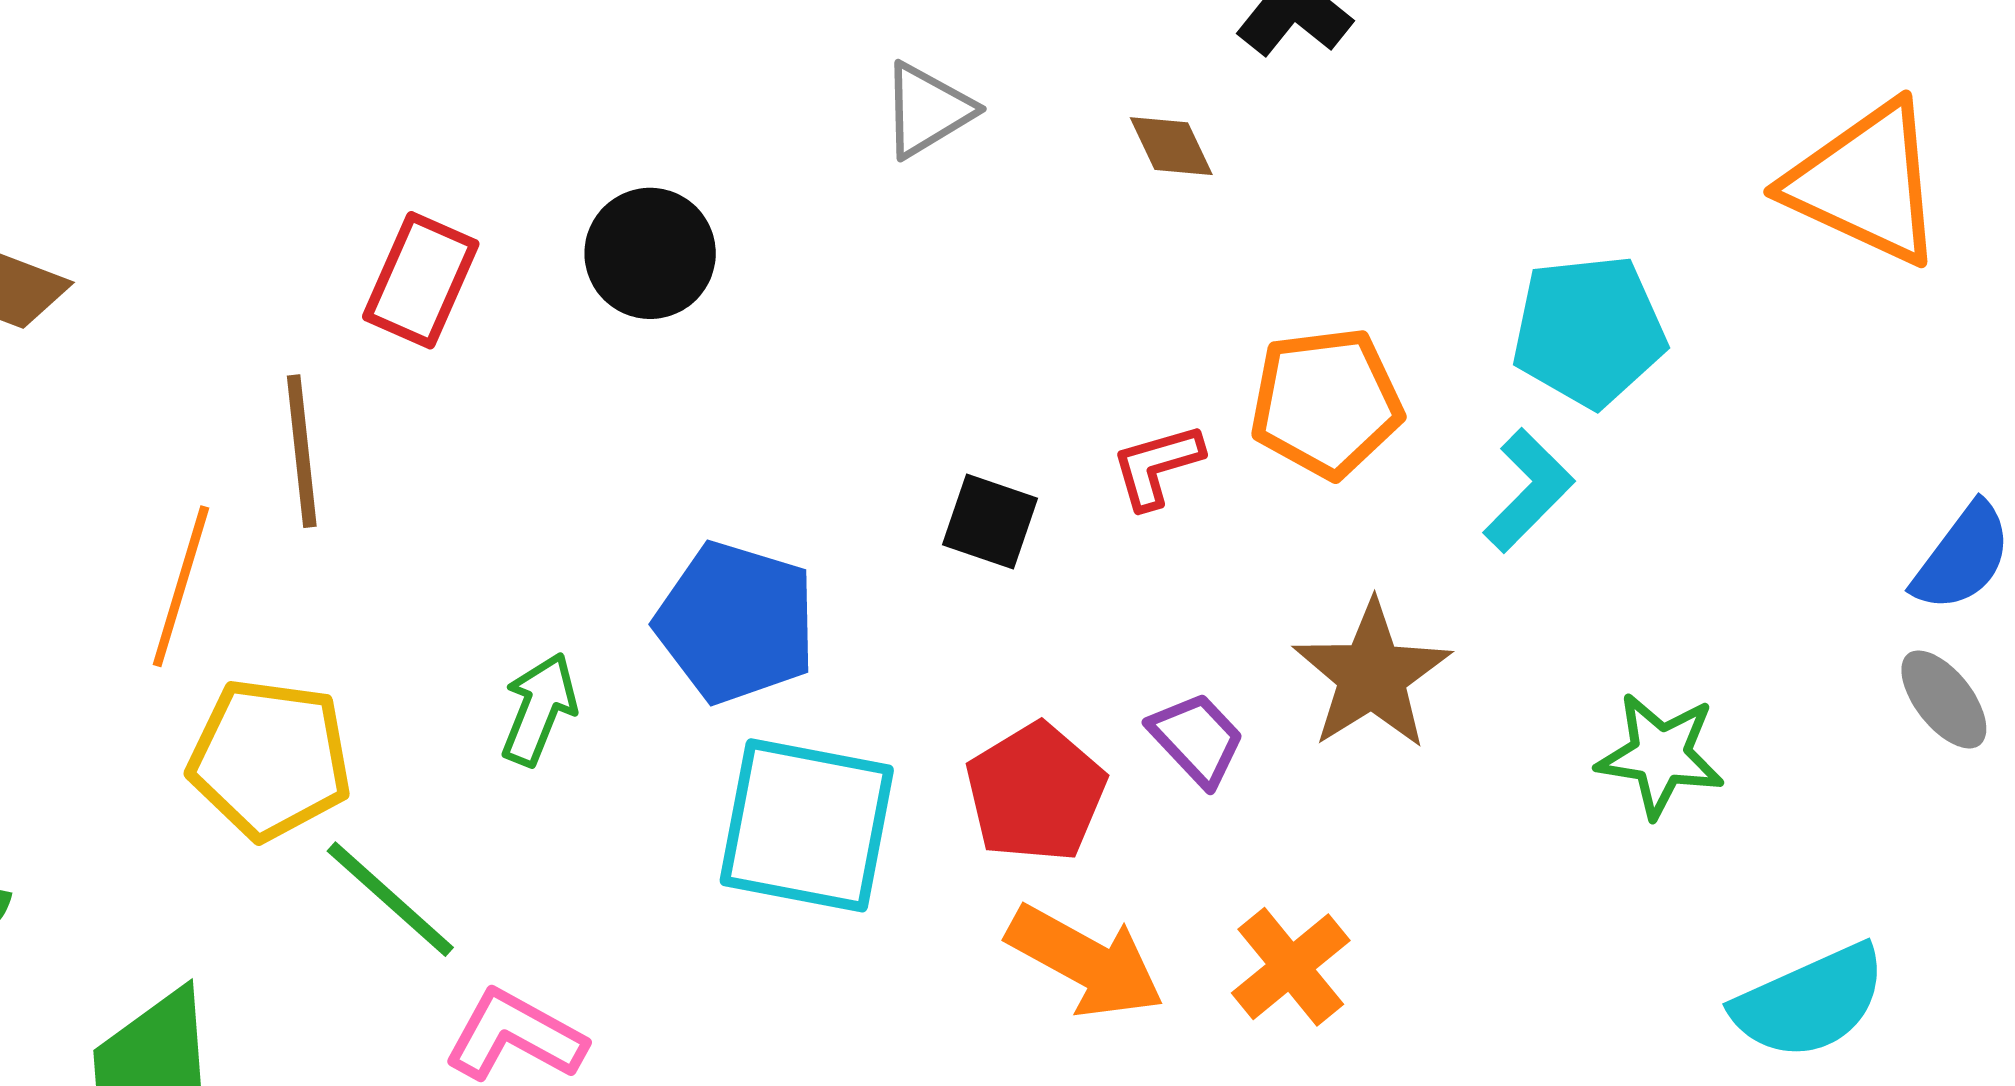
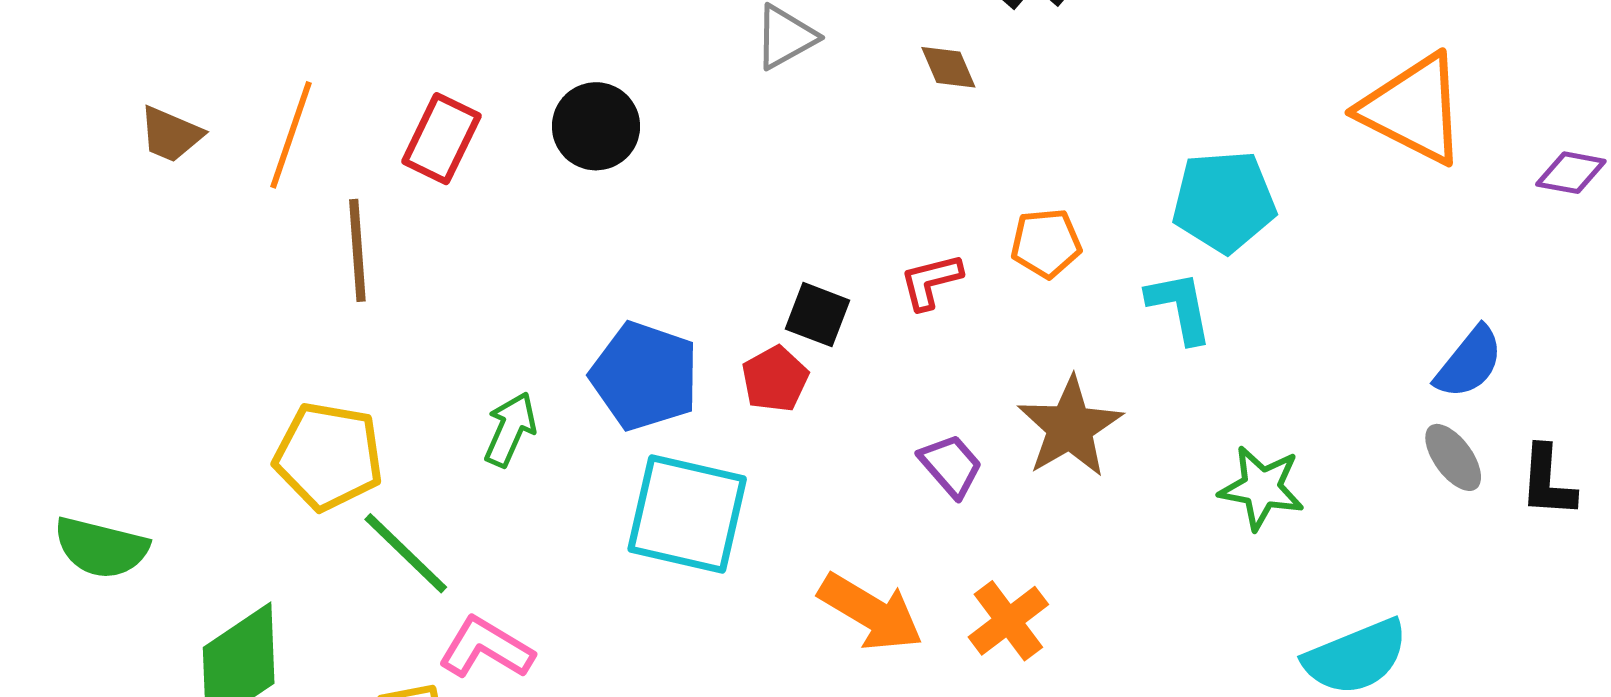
orange pentagon: (1326, 403) -> (1046, 243), size x0.7
cyan L-shape: (1529, 490) -> (1180, 307), turned -58
orange line: (181, 586) -> (291, 135), moved
red pentagon: (1036, 793) -> (775, 379), moved, size x0.7

